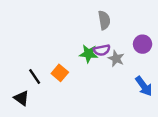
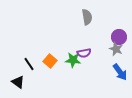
purple semicircle: (102, 50) -> (84, 53), moved
green star: (89, 54) -> (73, 60), moved
gray star: (116, 58) -> (116, 49), moved

